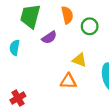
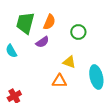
orange semicircle: (67, 15) -> (49, 22), moved, turned 35
cyan semicircle: (15, 48) -> (11, 51), turned -40

